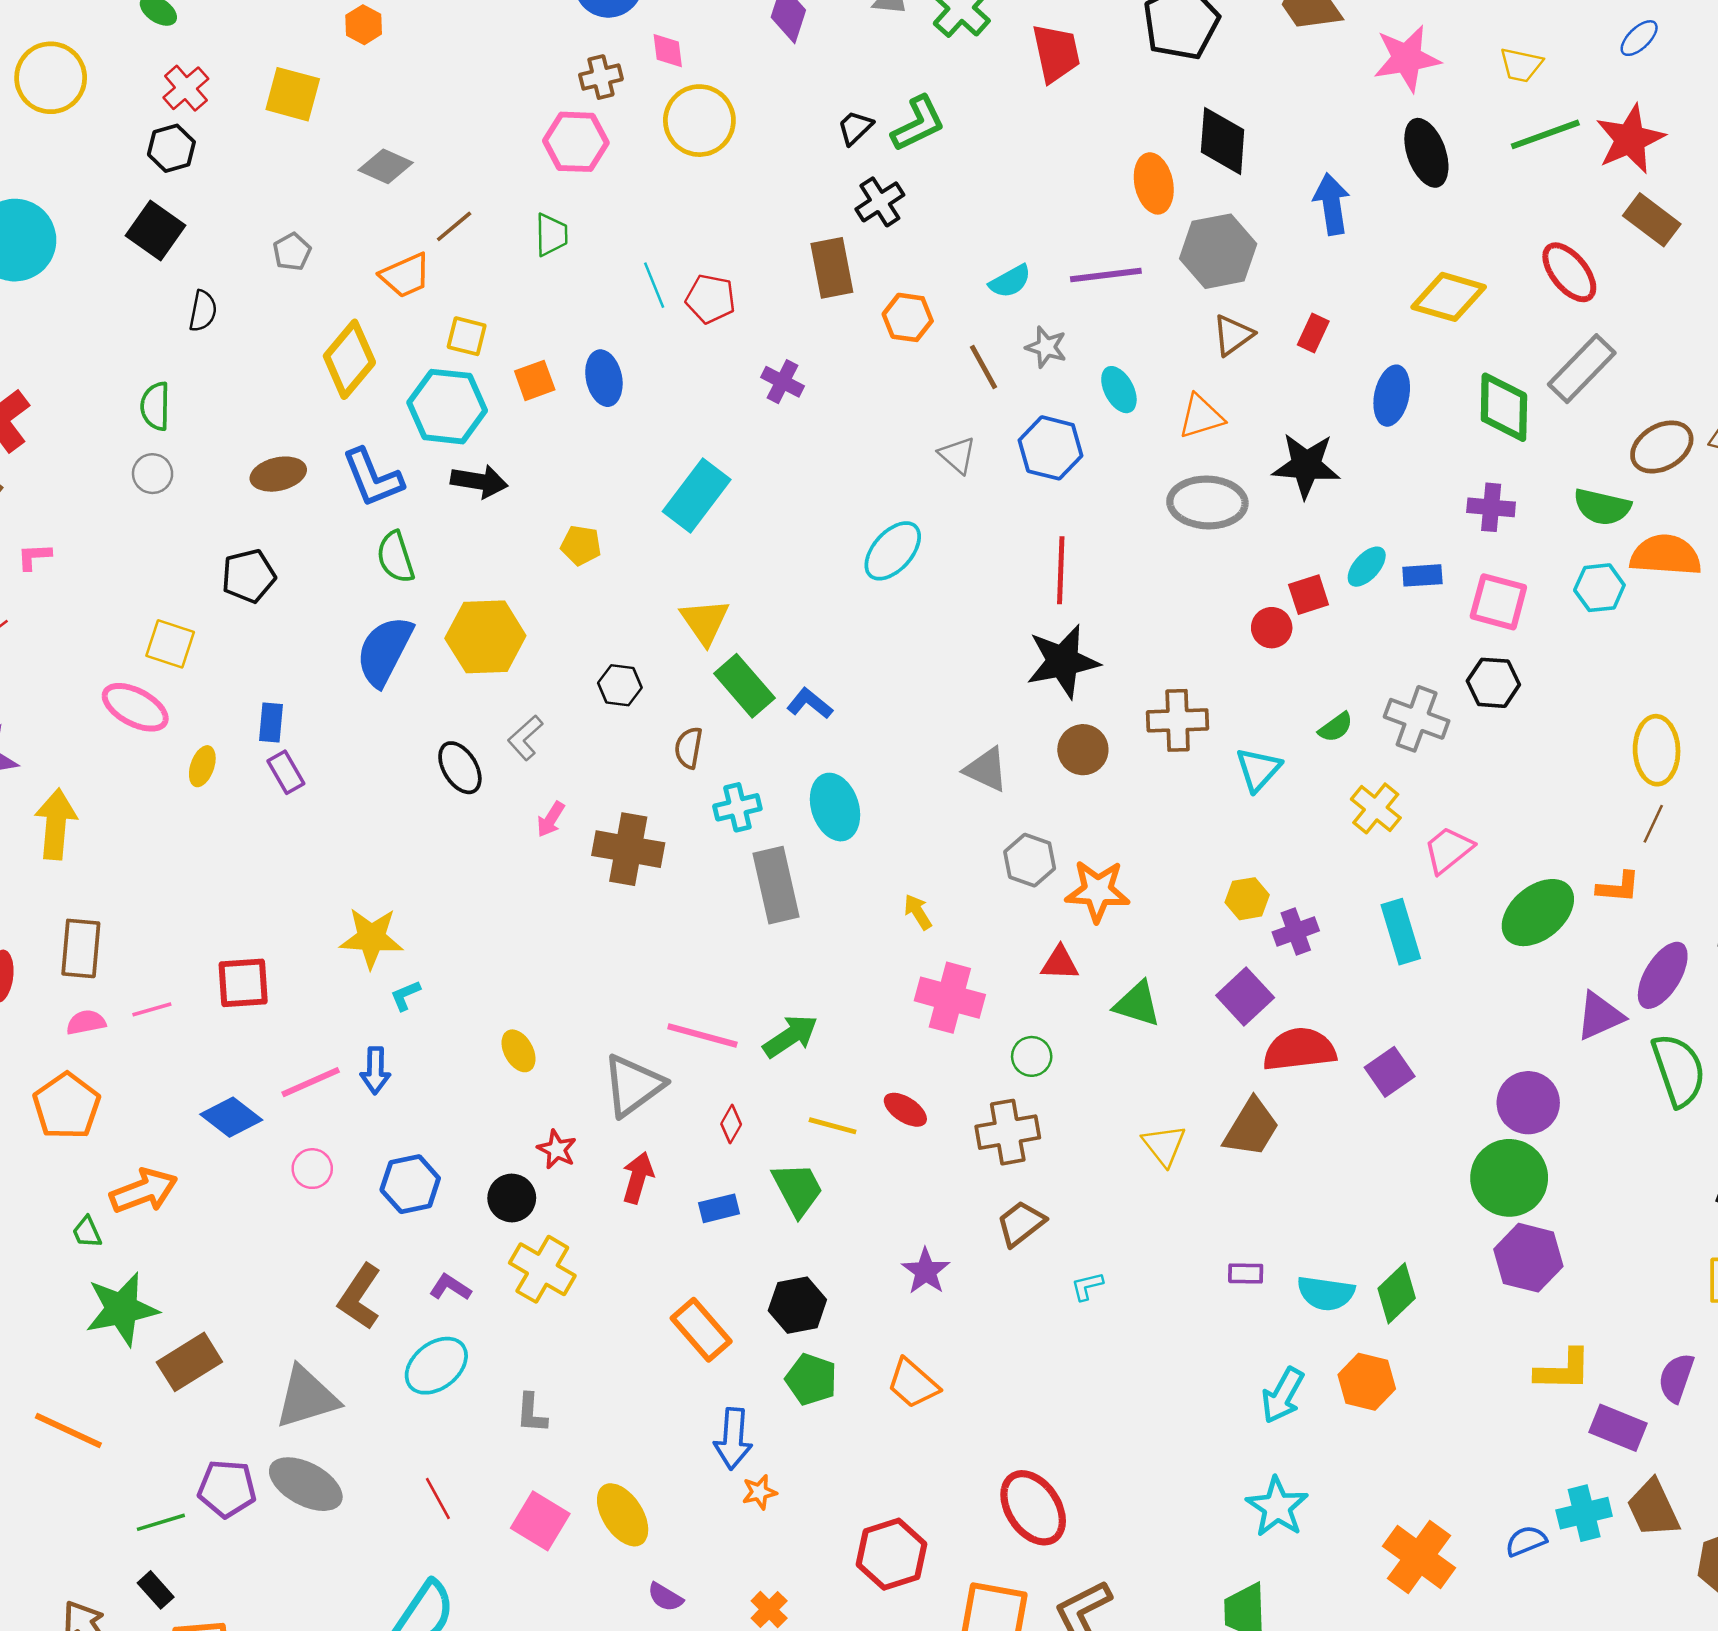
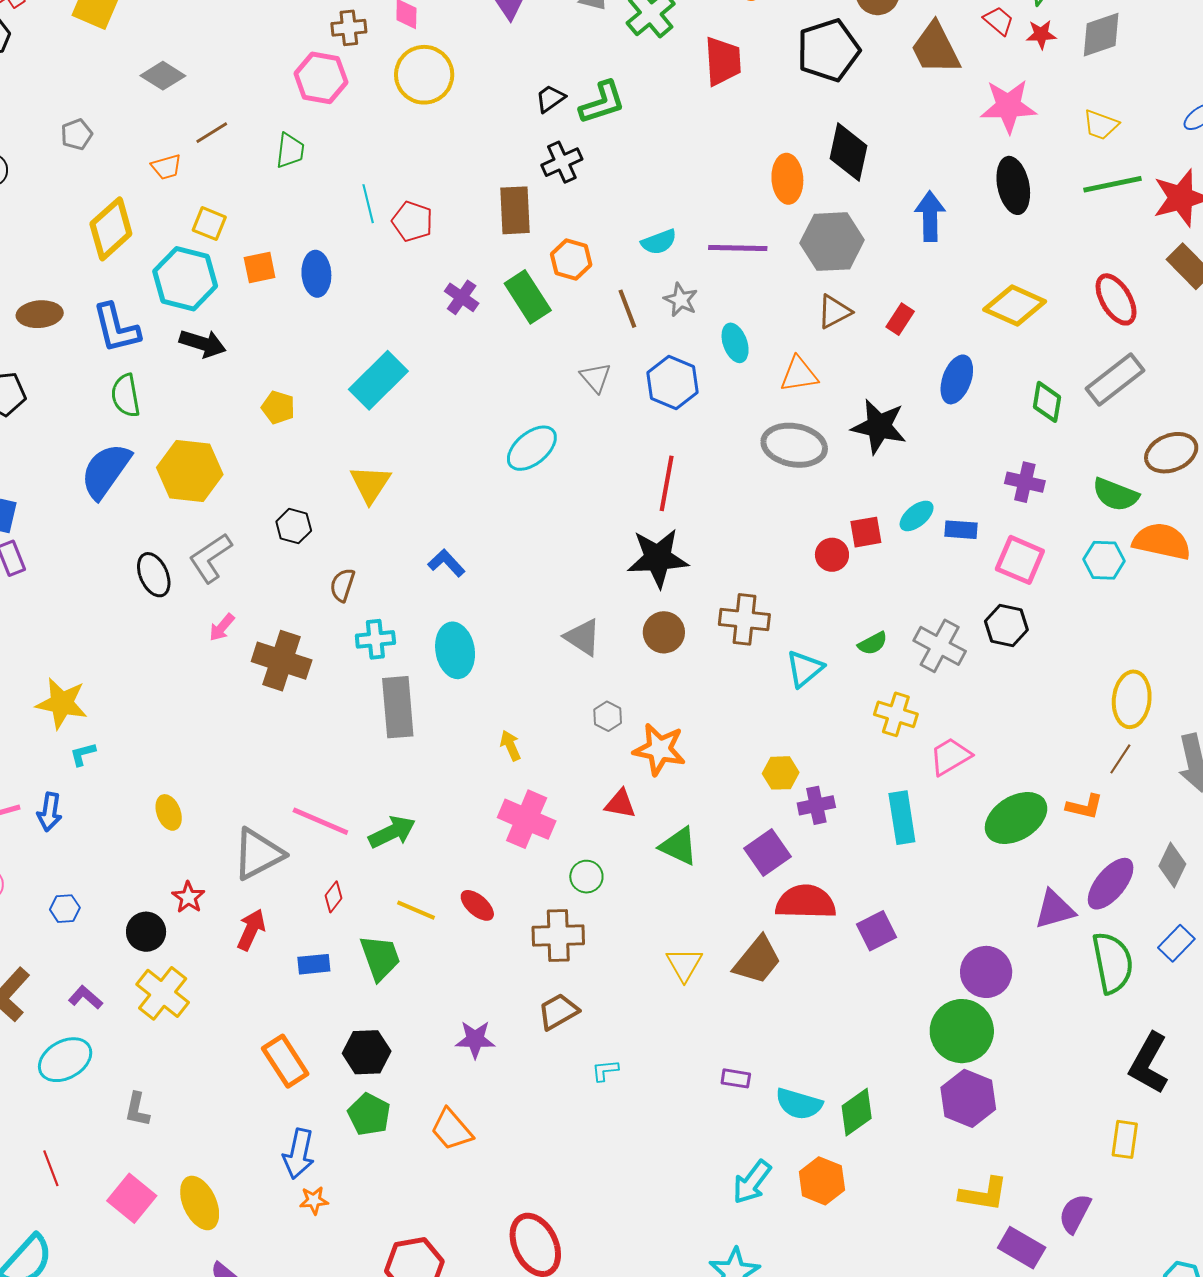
orange trapezoid: (405, 275) -> (166, 167), size x0.7
green diamond: (1504, 407) -> (1047, 402), size x0.7
green rectangle: (744, 686) -> (528, 297), moved
gray L-shape: (525, 738) -> (210, 558), size x1.4
yellow cross: (1376, 808) -> (896, 714), turned -30
gray hexagon: (1030, 860) -> (608, 716), size x0.7
blue hexagon: (410, 1184) -> (65, 909), size x0.6
purple star: (926, 1271) -> (475, 1039), turned 30

